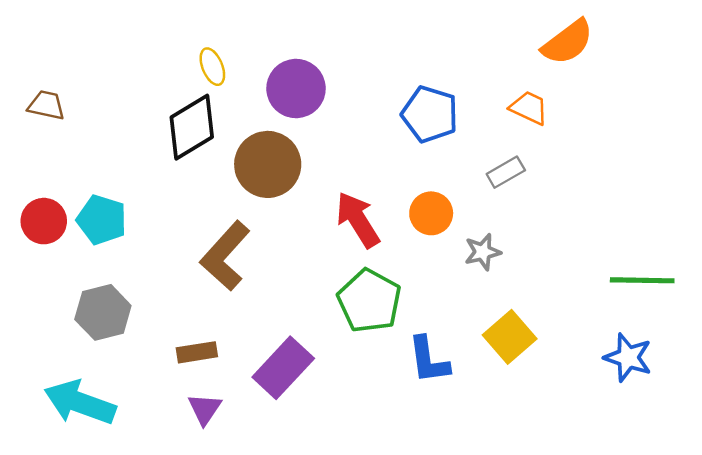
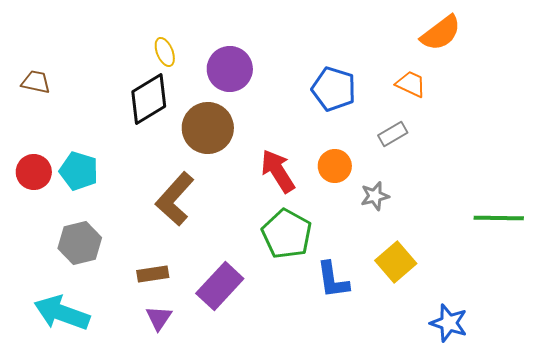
blue star: (628, 357) -> (449, 323), moved

